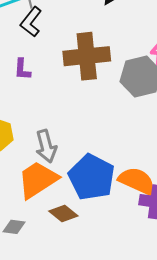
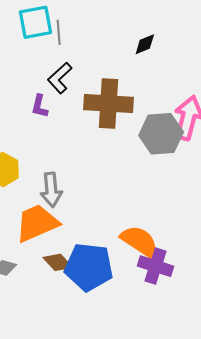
black L-shape: (31, 22) -> (60, 78), moved
blue pentagon: (92, 177) -> (89, 267), moved, turned -30

